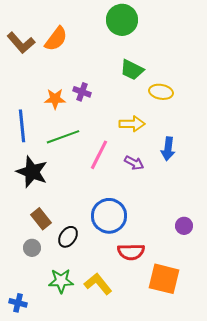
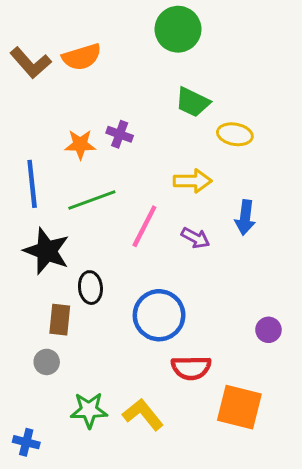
orange semicircle: (56, 39) -> (82, 57), turned 36
brown rectangle: (41, 219) -> (60, 320), turned 45
black ellipse: (68, 237) -> (90, 288), moved, turned -40

